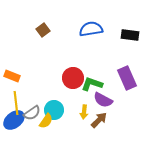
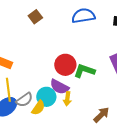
purple semicircle: (103, 100) -> (59, 87), moved
yellow arrow: (84, 112) -> (67, 99), moved
brown arrow: (99, 120) -> (101, 115), moved

